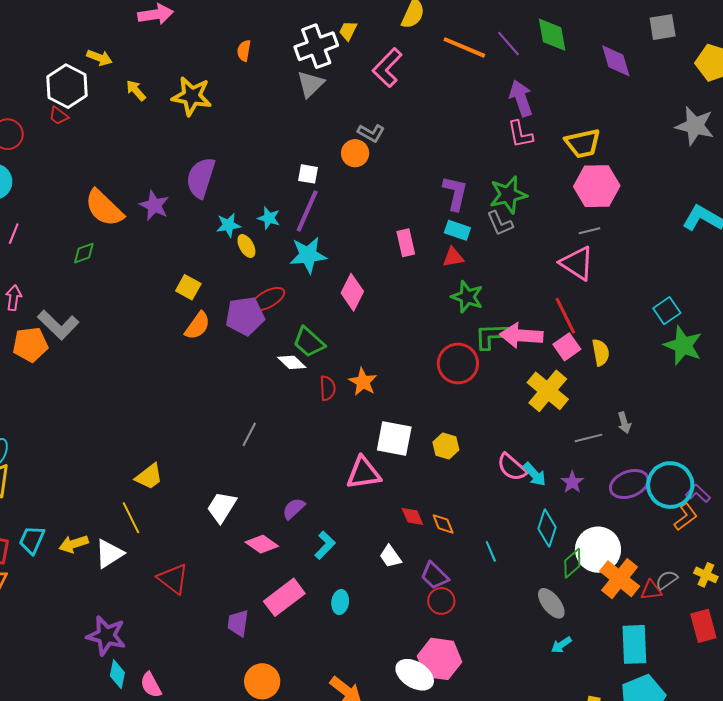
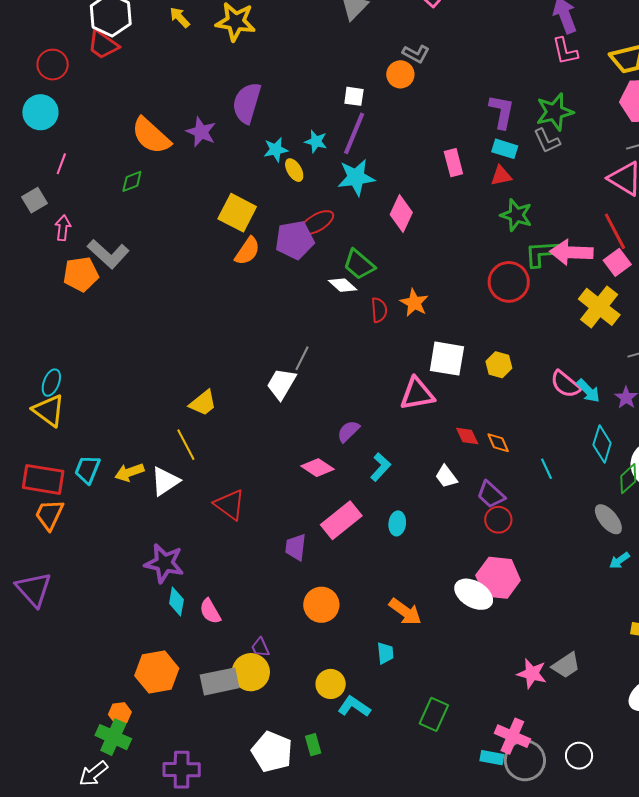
red trapezoid: (59, 116) -> (103, 45), size x1.6
yellow square: (188, 287) -> (237, 213), size x1.5
white trapezoid: (222, 507) -> (281, 384), moved

